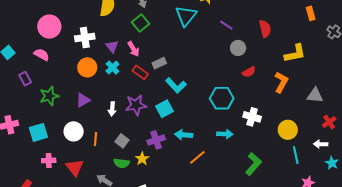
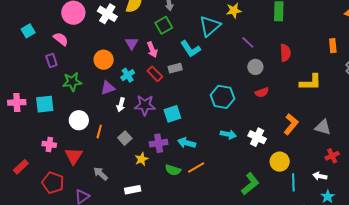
white cross: (85, 38) -> (107, 14), moved, turned 30
cyan cross: (112, 68) -> (128, 75), moved
purple rectangle: (25, 79) -> (51, 60), moved
orange L-shape: (281, 82) -> (291, 124), moved
cyan L-shape: (176, 85) -> (190, 49), moved
green star: (49, 96) -> (72, 82), moved
cyan hexagon: (222, 98) -> (222, 97), moved
purple triangle: (83, 100) -> (108, 88), moved
yellow circle: (288, 130) -> (280, 162), moved
cyan square: (38, 132) -> (45, 104), moved
cyan arrow: (225, 134) -> (228, 134), moved
green semicircle: (121, 163) -> (173, 170), moved

